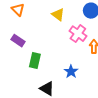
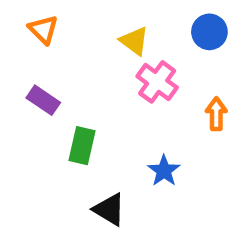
pink cross: (78, 34) -> (157, 82), moved

